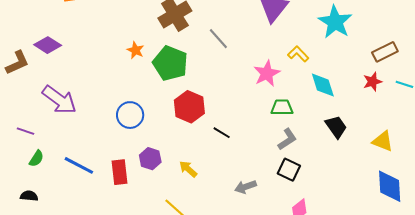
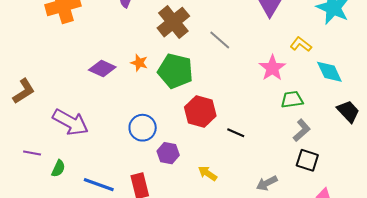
purple diamond: (48, 45) -> (102, 69), moved
purple line: (26, 131) -> (32, 153), moved
green semicircle: (36, 159) -> (58, 168), moved
purple hexagon: (150, 159) -> (168, 153), moved

